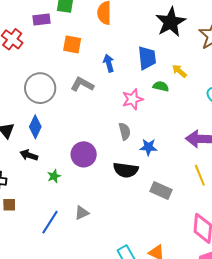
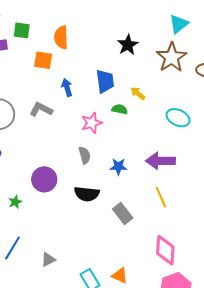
black star: (171, 22) -> (128, 45), size x0.7
orange square: (72, 44) -> (43, 60), moved
blue star: (148, 147) -> (118, 167), moved
gray rectangle: (161, 191) -> (123, 213), turned 30
gray triangle: (82, 213) -> (48, 260), moved

